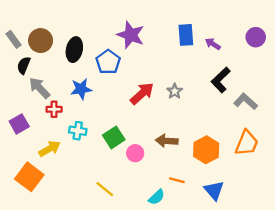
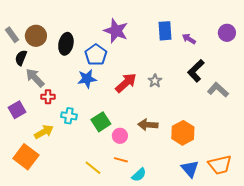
blue star: (81, 89) -> (87, 79), moved
orange trapezoid: (247, 143) -> (220, 165), moved, turned 55
orange line: (177, 180) -> (121, 160), moved

